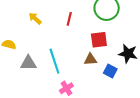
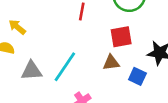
yellow arrow: (35, 18) -> (17, 27), moved
cyan line: (54, 61) -> (65, 67), turned 55

